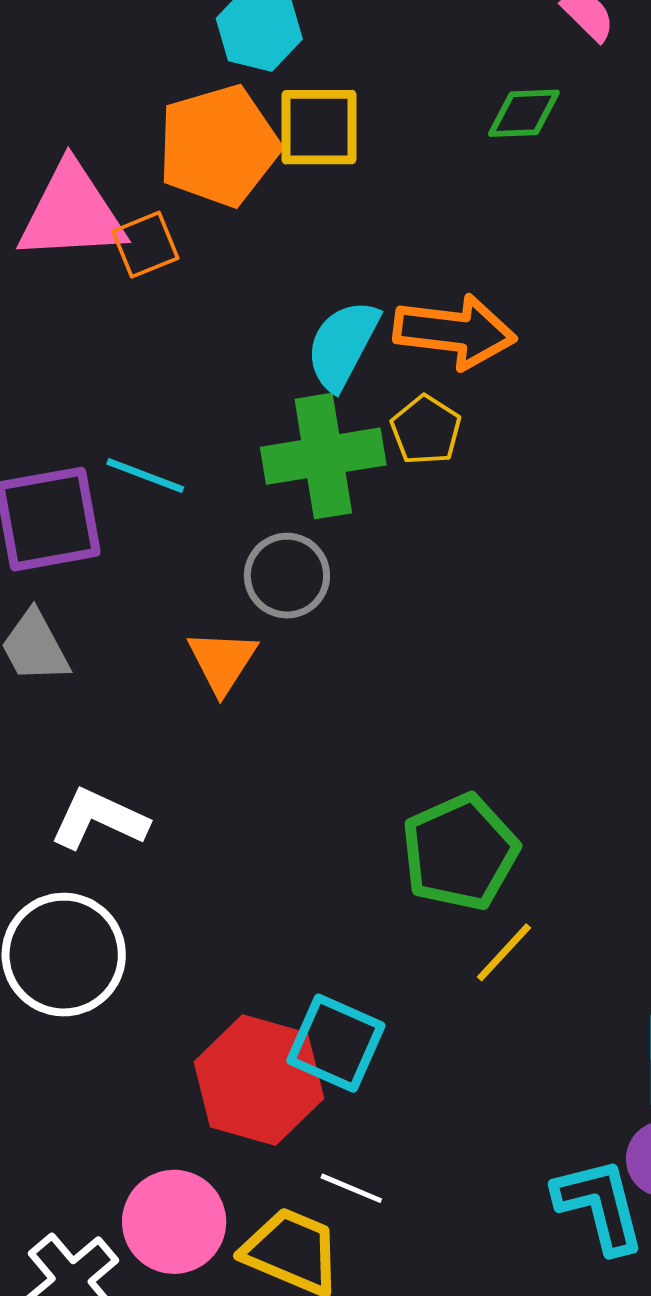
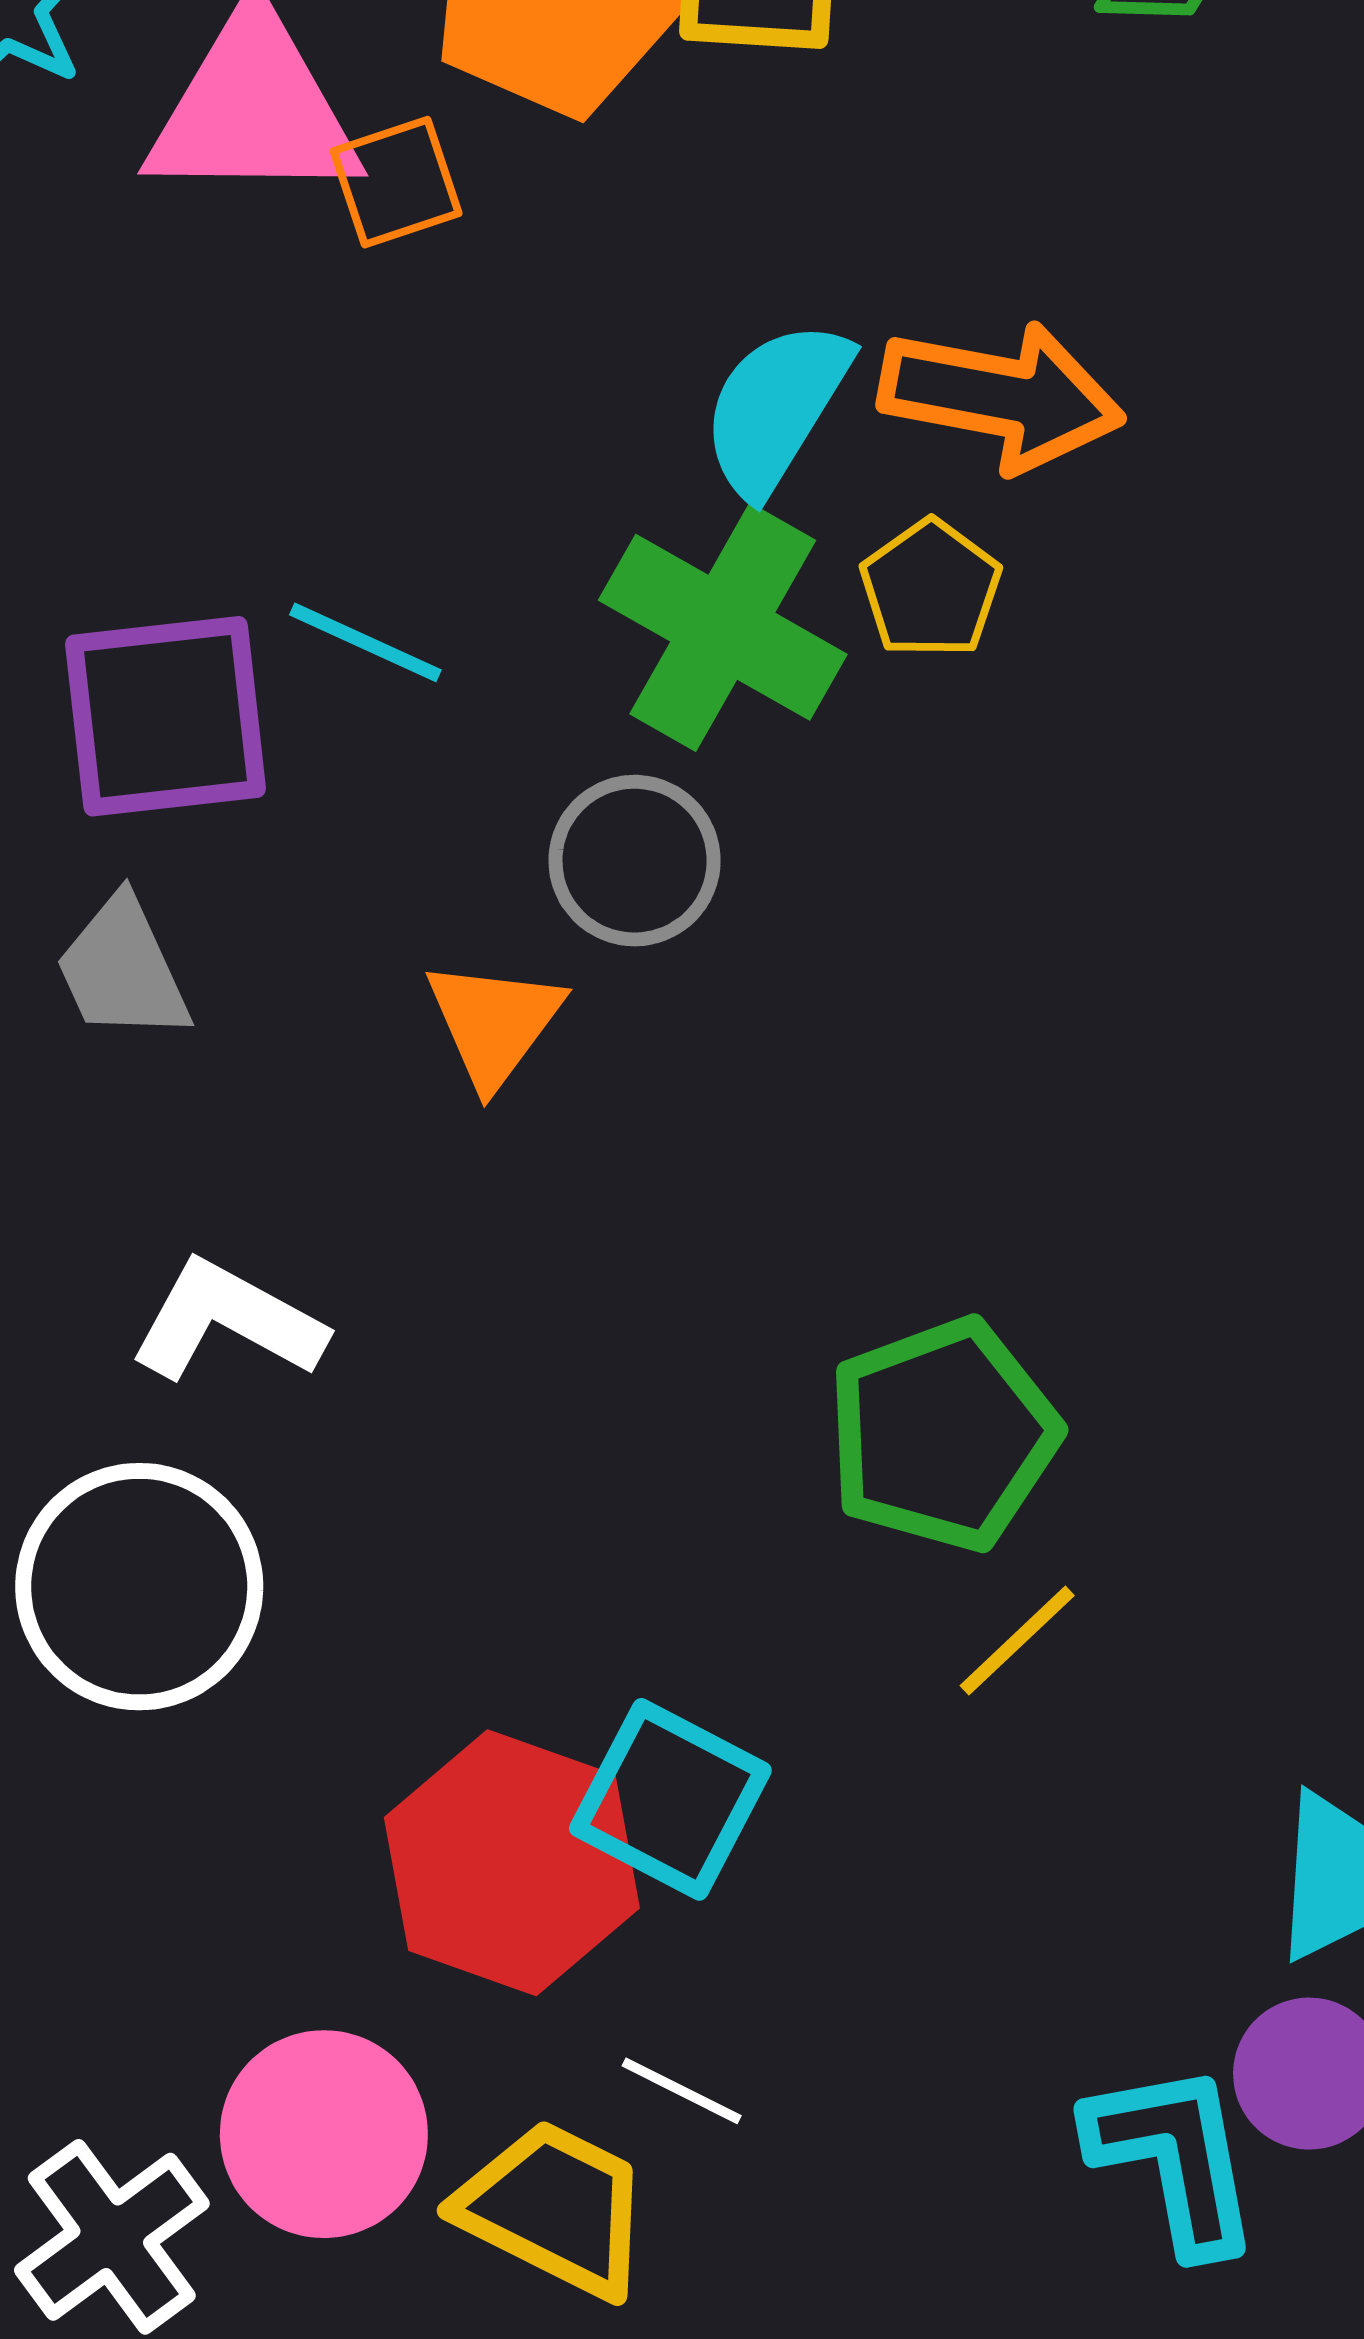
green cross: (323, 456) -> (723, 627), turned 35

